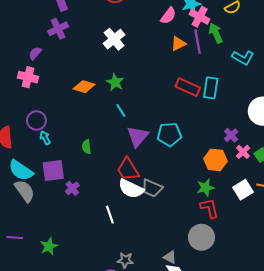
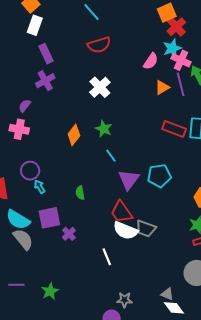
orange diamond: (84, 87) -> (74, 135), turned -65

